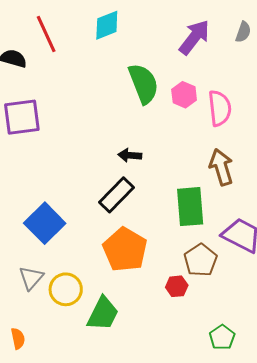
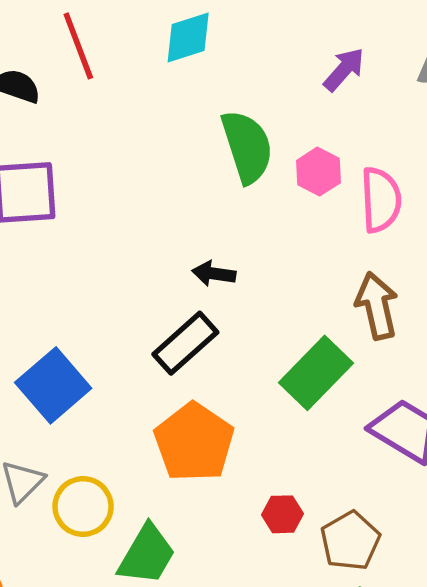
purple arrow: (194, 37) -> (344, 70), size x0.7
green rectangle: (190, 207) -> (316, 373), turned 45
brown pentagon: (201, 260) -> (350, 541), moved

